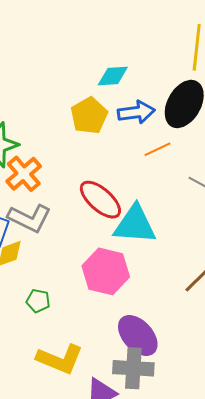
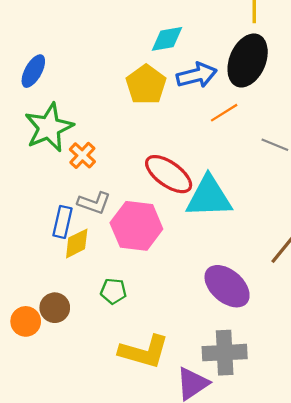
orange cross: (24, 174) -> (82, 155), size x0.7
gray L-shape: (29, 218) -> (94, 203), size x0.7
pink hexagon: (106, 271) -> (136, 226), moved
purple ellipse: (138, 336) -> (227, 286), moved

